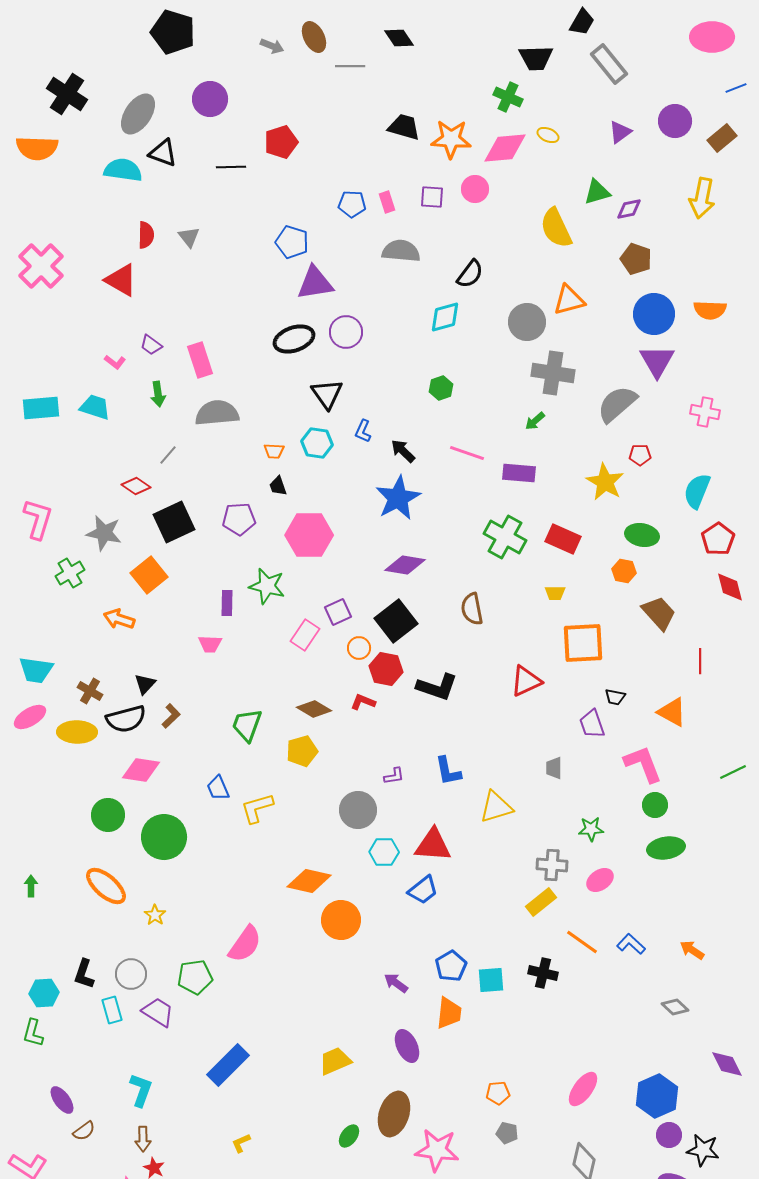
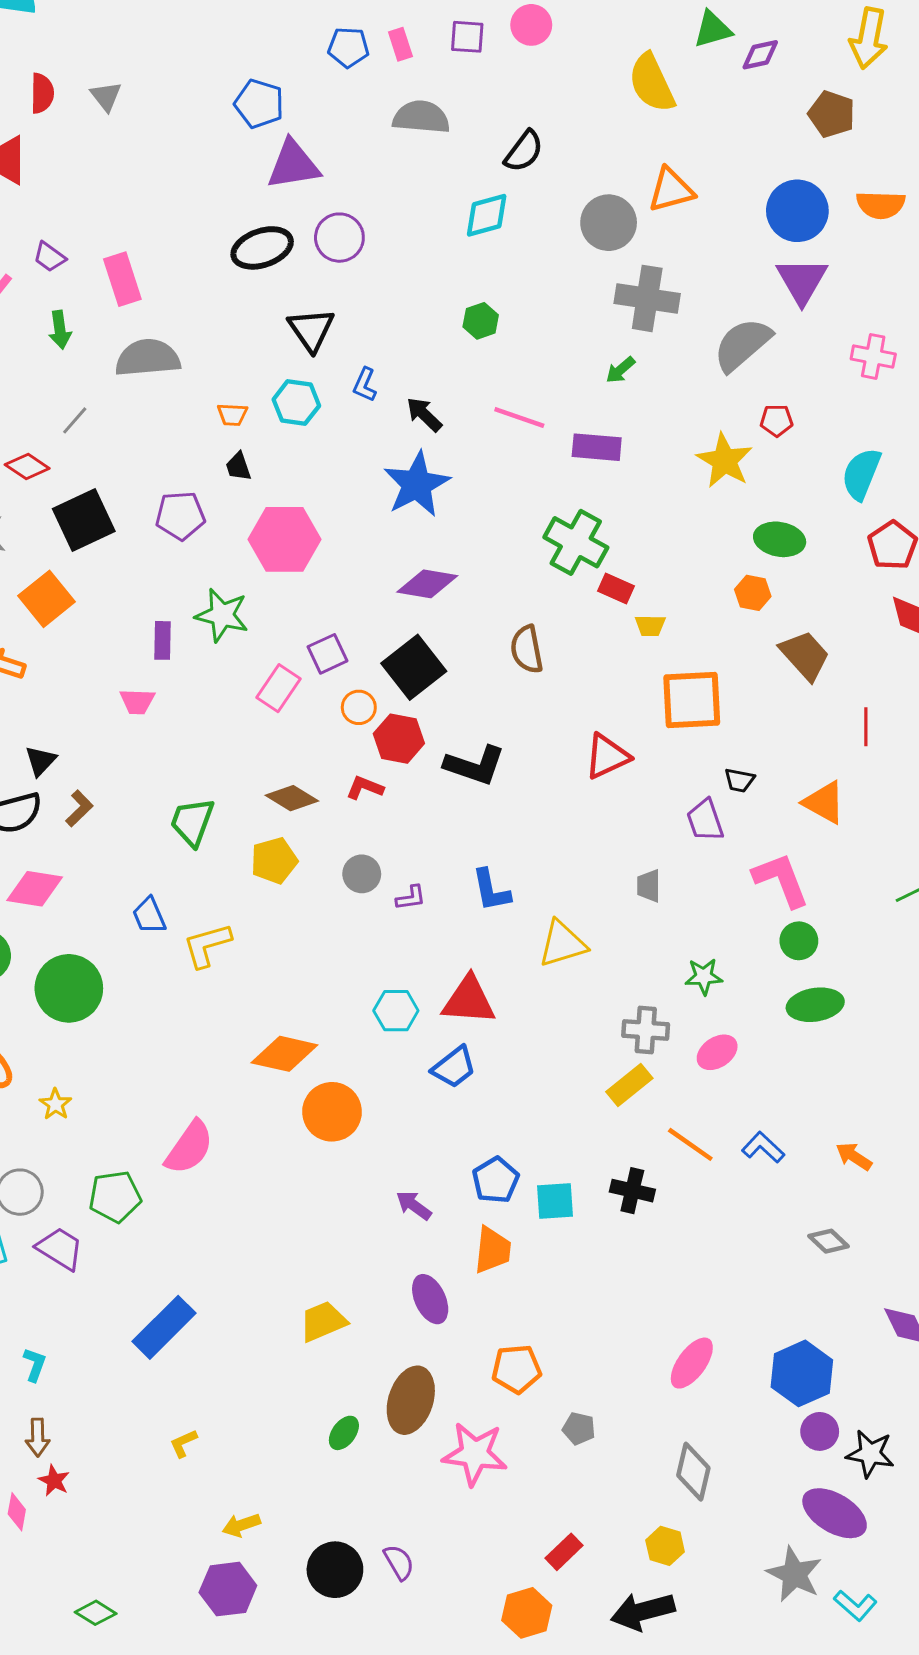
brown pentagon: (636, 259) -> (832, 114), moved
red rectangle: (563, 539) -> (616, 588), moved, size x0.7
gray circle: (358, 810) -> (362, 874), moved, size x0.7
cyan L-shape: (141, 1090) -> (35, 1365), size x0.7
orange pentagon: (498, 1093) -> (516, 1369), moved, size x1.4

